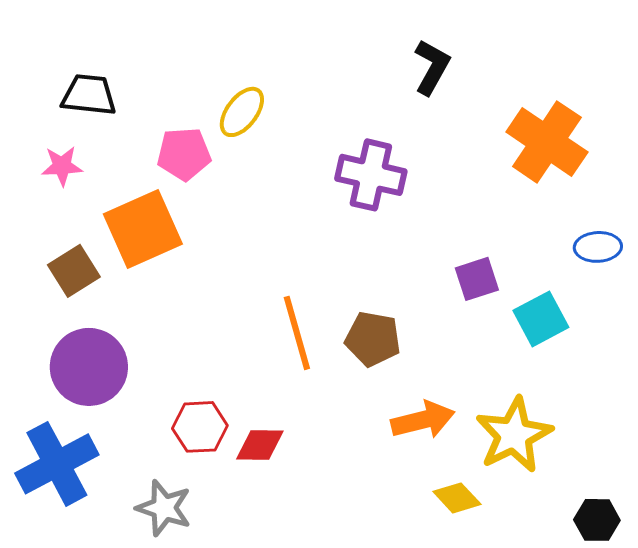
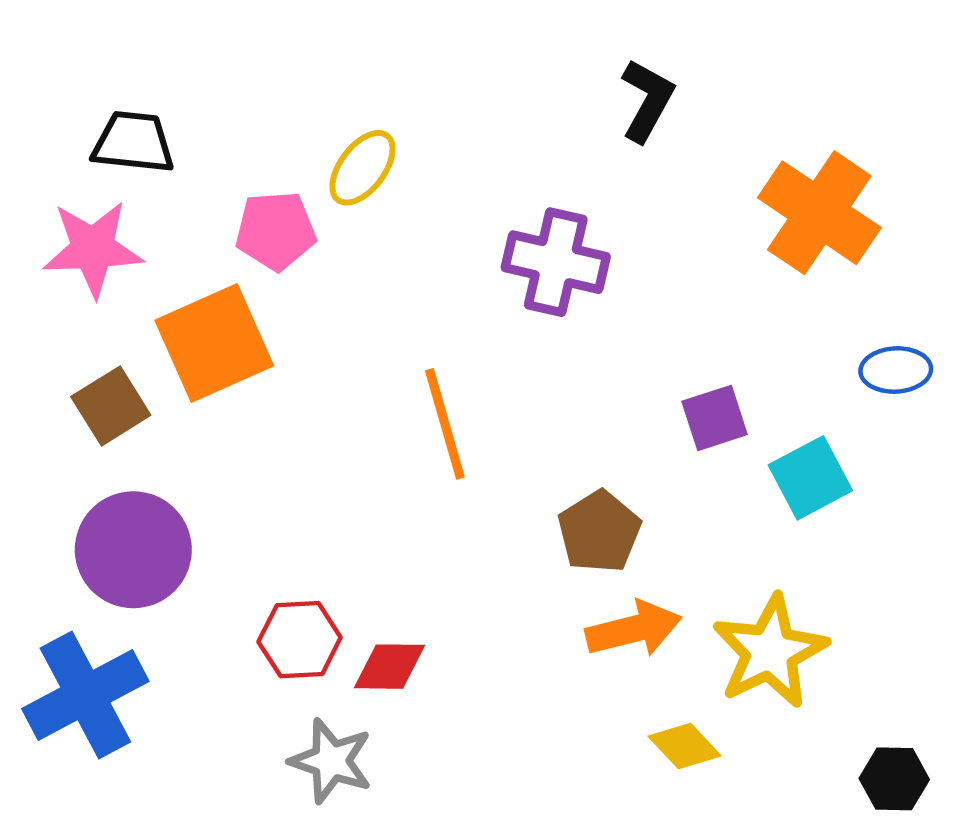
pink star: (62, 166) -> (93, 249), size x1.6
orange line: (297, 333) -> (445, 424), moved
brown pentagon: (373, 339) -> (599, 532), moved, turned 30
gray star: (164, 508) -> (331, 761), moved

